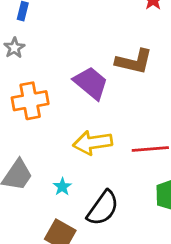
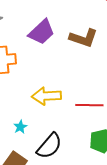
purple trapezoid: (91, 83) -> (42, 32), moved, turned 92

